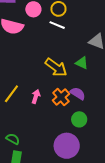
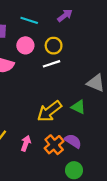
white line: (57, 25) -> (52, 64), turned -42
yellow arrow: (56, 67) -> (49, 111), turned 105

